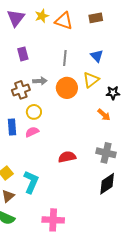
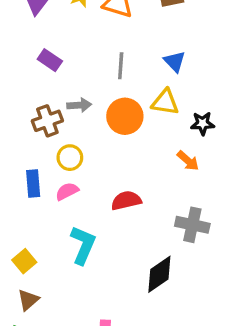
purple rectangle: (23, 54) -> (50, 60), turned -40
yellow triangle: (91, 80) -> (165, 102), turned 48
red semicircle: (67, 157) -> (126, 201), moved
cyan L-shape: (31, 182) -> (83, 245), moved
black diamond: (107, 184) -> (159, 274), moved

